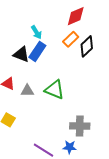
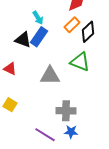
green triangle: (55, 90) -> (80, 62), moved
gray triangle: (27, 91) -> (50, 76), moved, size x1.5
gray cross: (80, 126) -> (66, 111), moved

